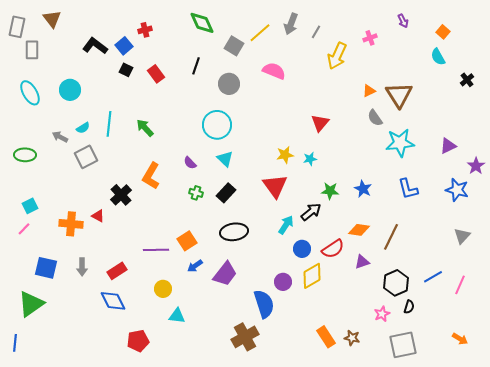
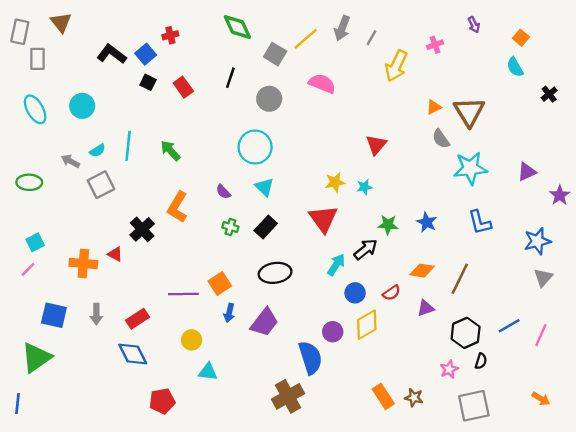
blue star: (457, 190) -> (537, 241), moved, turned -30
red semicircle: (333, 249) -> (392, 293), size x0.7
blue arrow: (195, 266) -> (229, 313), turned -42

